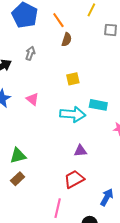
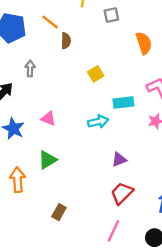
yellow square: (73, 79) -> (96, 74), moved
cyan arrow: (73, 114) -> (98, 122), size x0.7
green triangle: (18, 156) -> (47, 160), moved
pink line: (58, 208) -> (113, 231), turned 30

